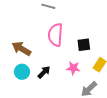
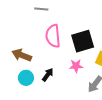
black square: (84, 45) -> (83, 41), size x1.6

